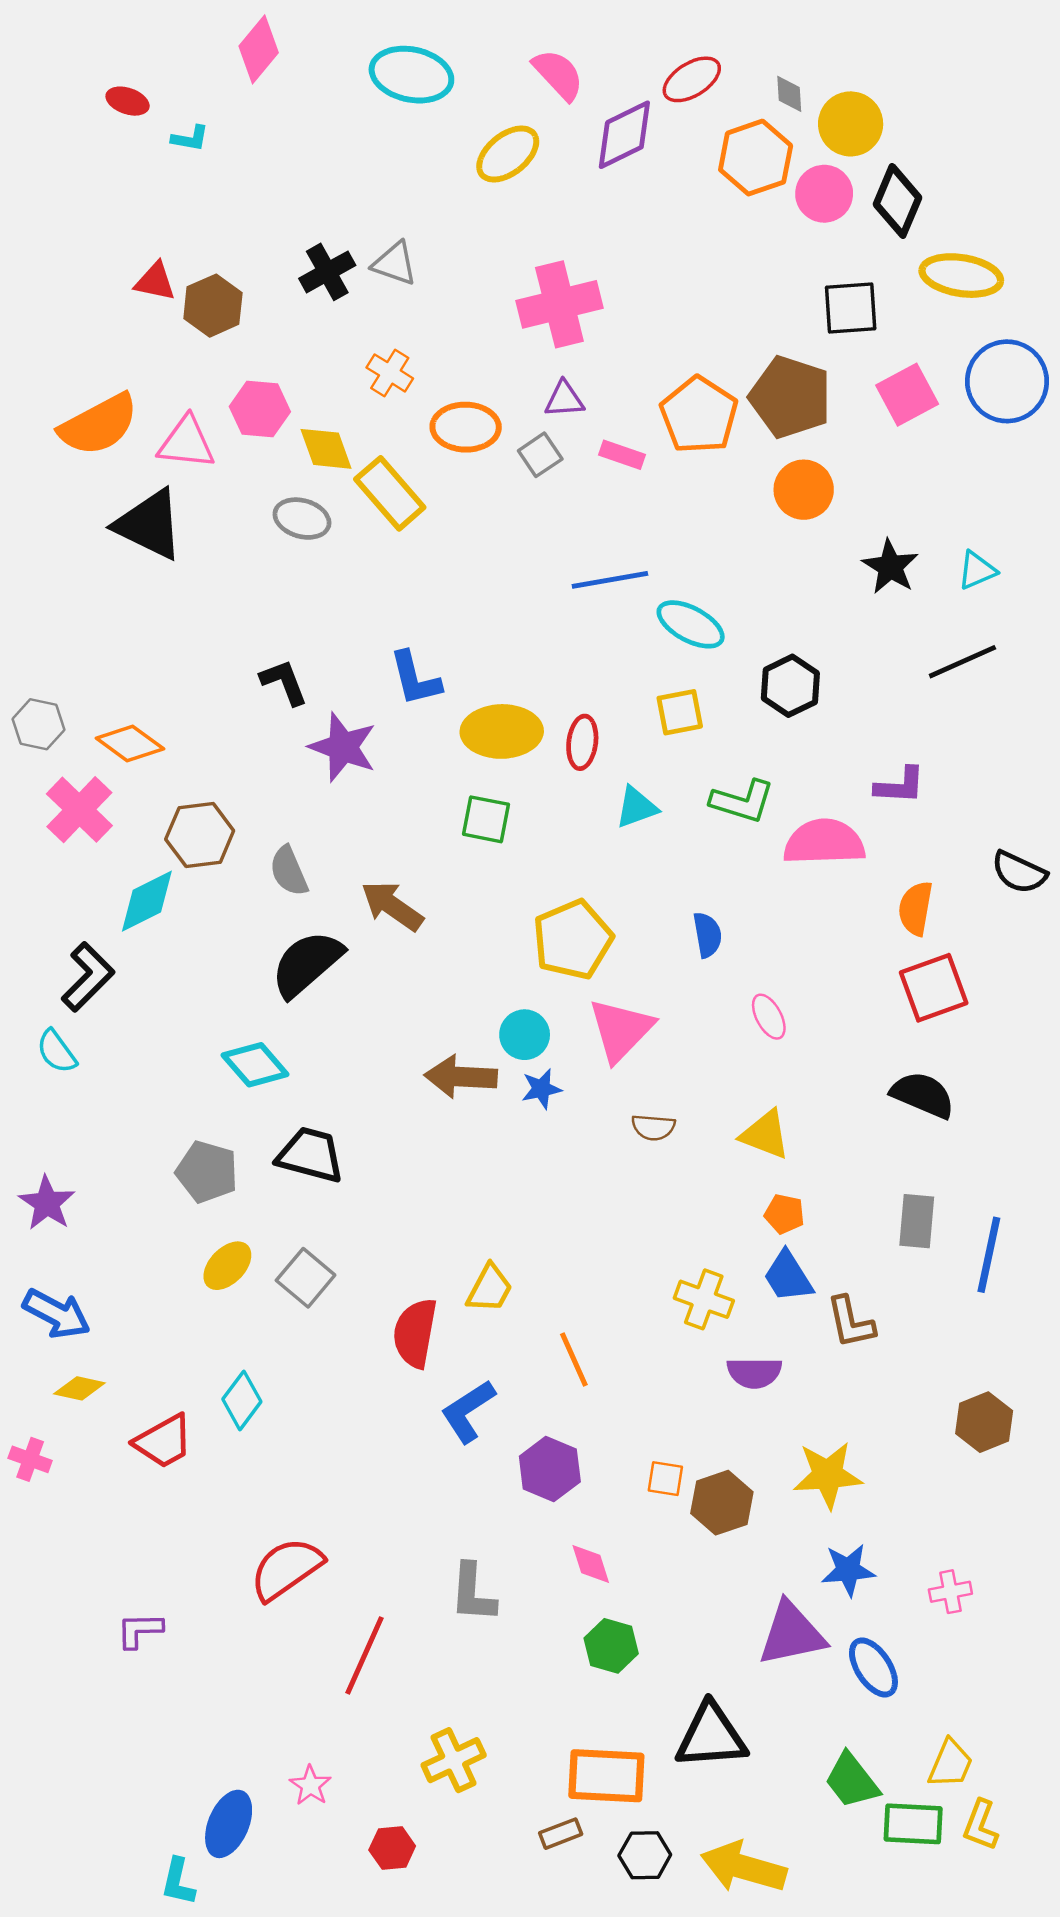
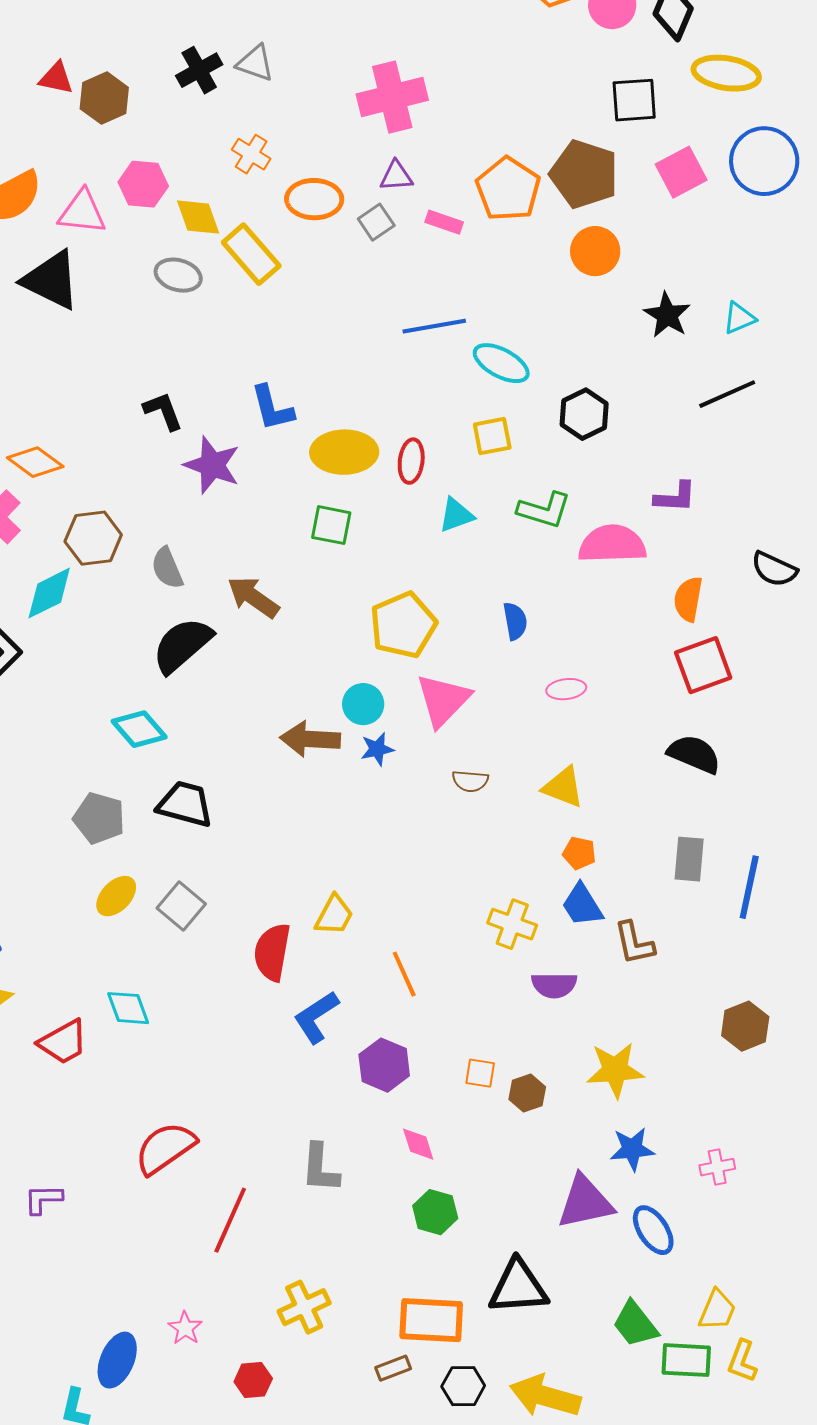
pink ellipse: (769, 1017) -> (566, 689), turned -69
cyan diamond: (242, 1400) -> (128, 1008), turned -57
brown hexagon: (722, 1503) -> (527, 1093), size x0.7

